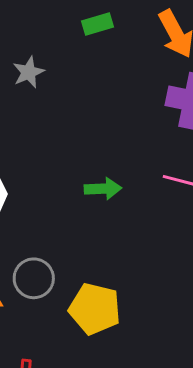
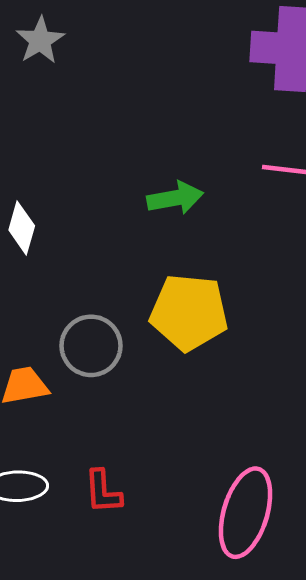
yellow pentagon: (95, 309) -> (189, 312), moved

